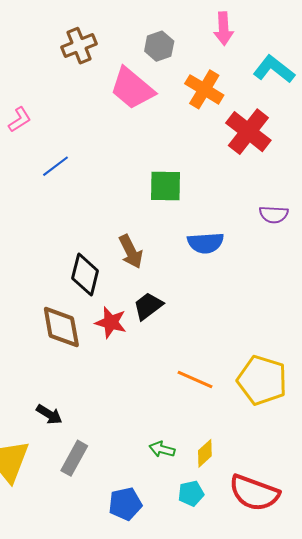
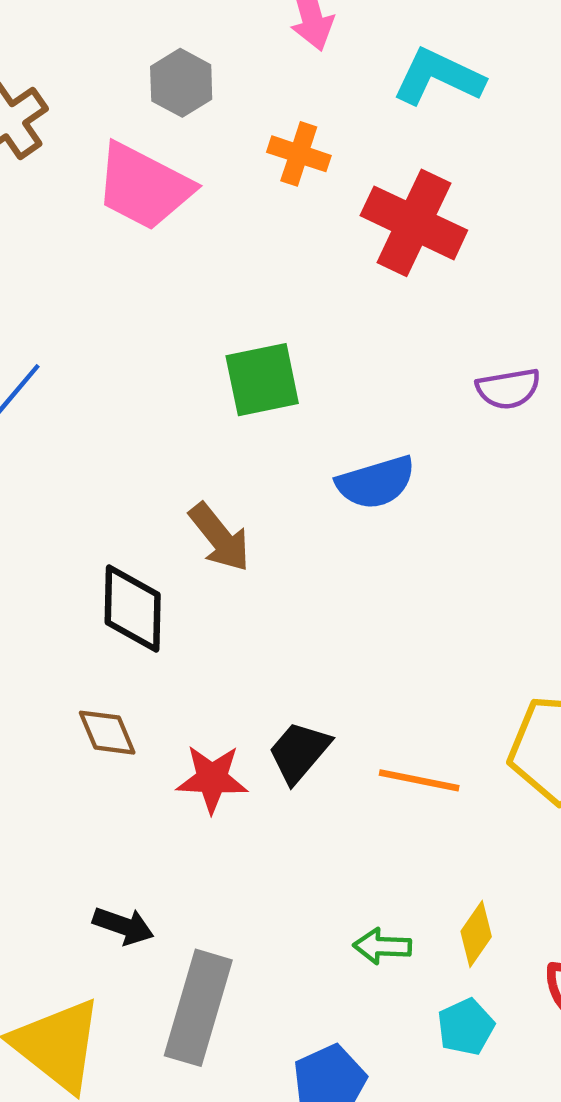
orange cross: (204, 89) -> (299, 154), size x0.7
black trapezoid: (148, 306) -> (299, 752), moved
red star: (111, 322) -> (212, 779), moved
brown diamond: (61, 327) -> (107, 733), size x0.6
gray rectangle: (74, 458) -> (198, 1008), size x1.4

